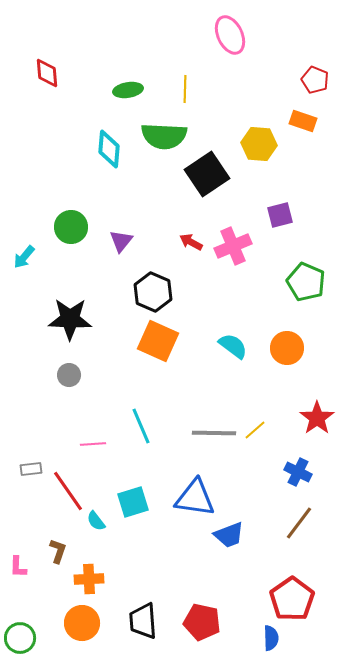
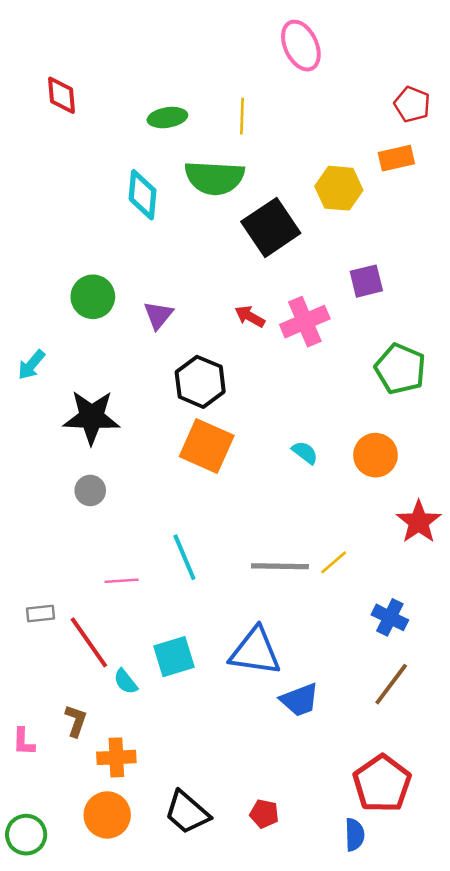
orange rectangle: (303, 121) -> (396, 158), turned -32
cyan arrow: (24, 257) -> (31, 365), moved
cyan semicircle: (233, 346) -> (305, 453), size x0.7
red star: (317, 418) -> (419, 522), moved
black trapezoid: (143, 621) -> (187, 812), turned -45
red pentagon: (202, 622) -> (264, 814), size x0.6

